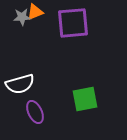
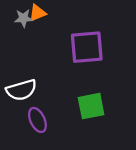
purple square: (73, 23) -> (87, 47), moved

